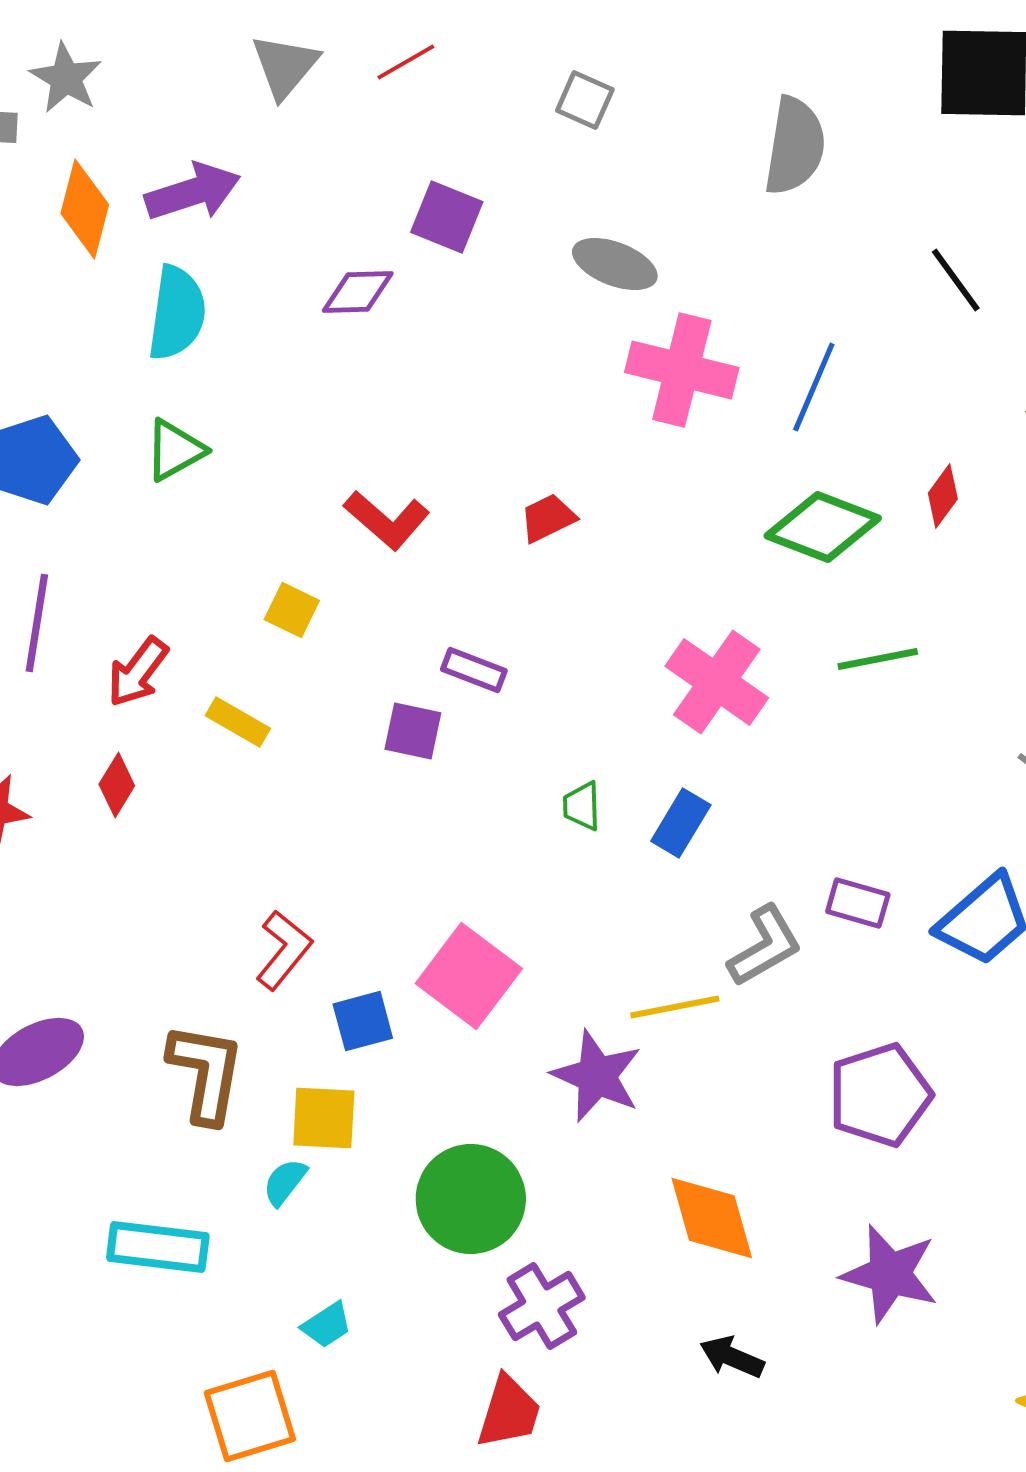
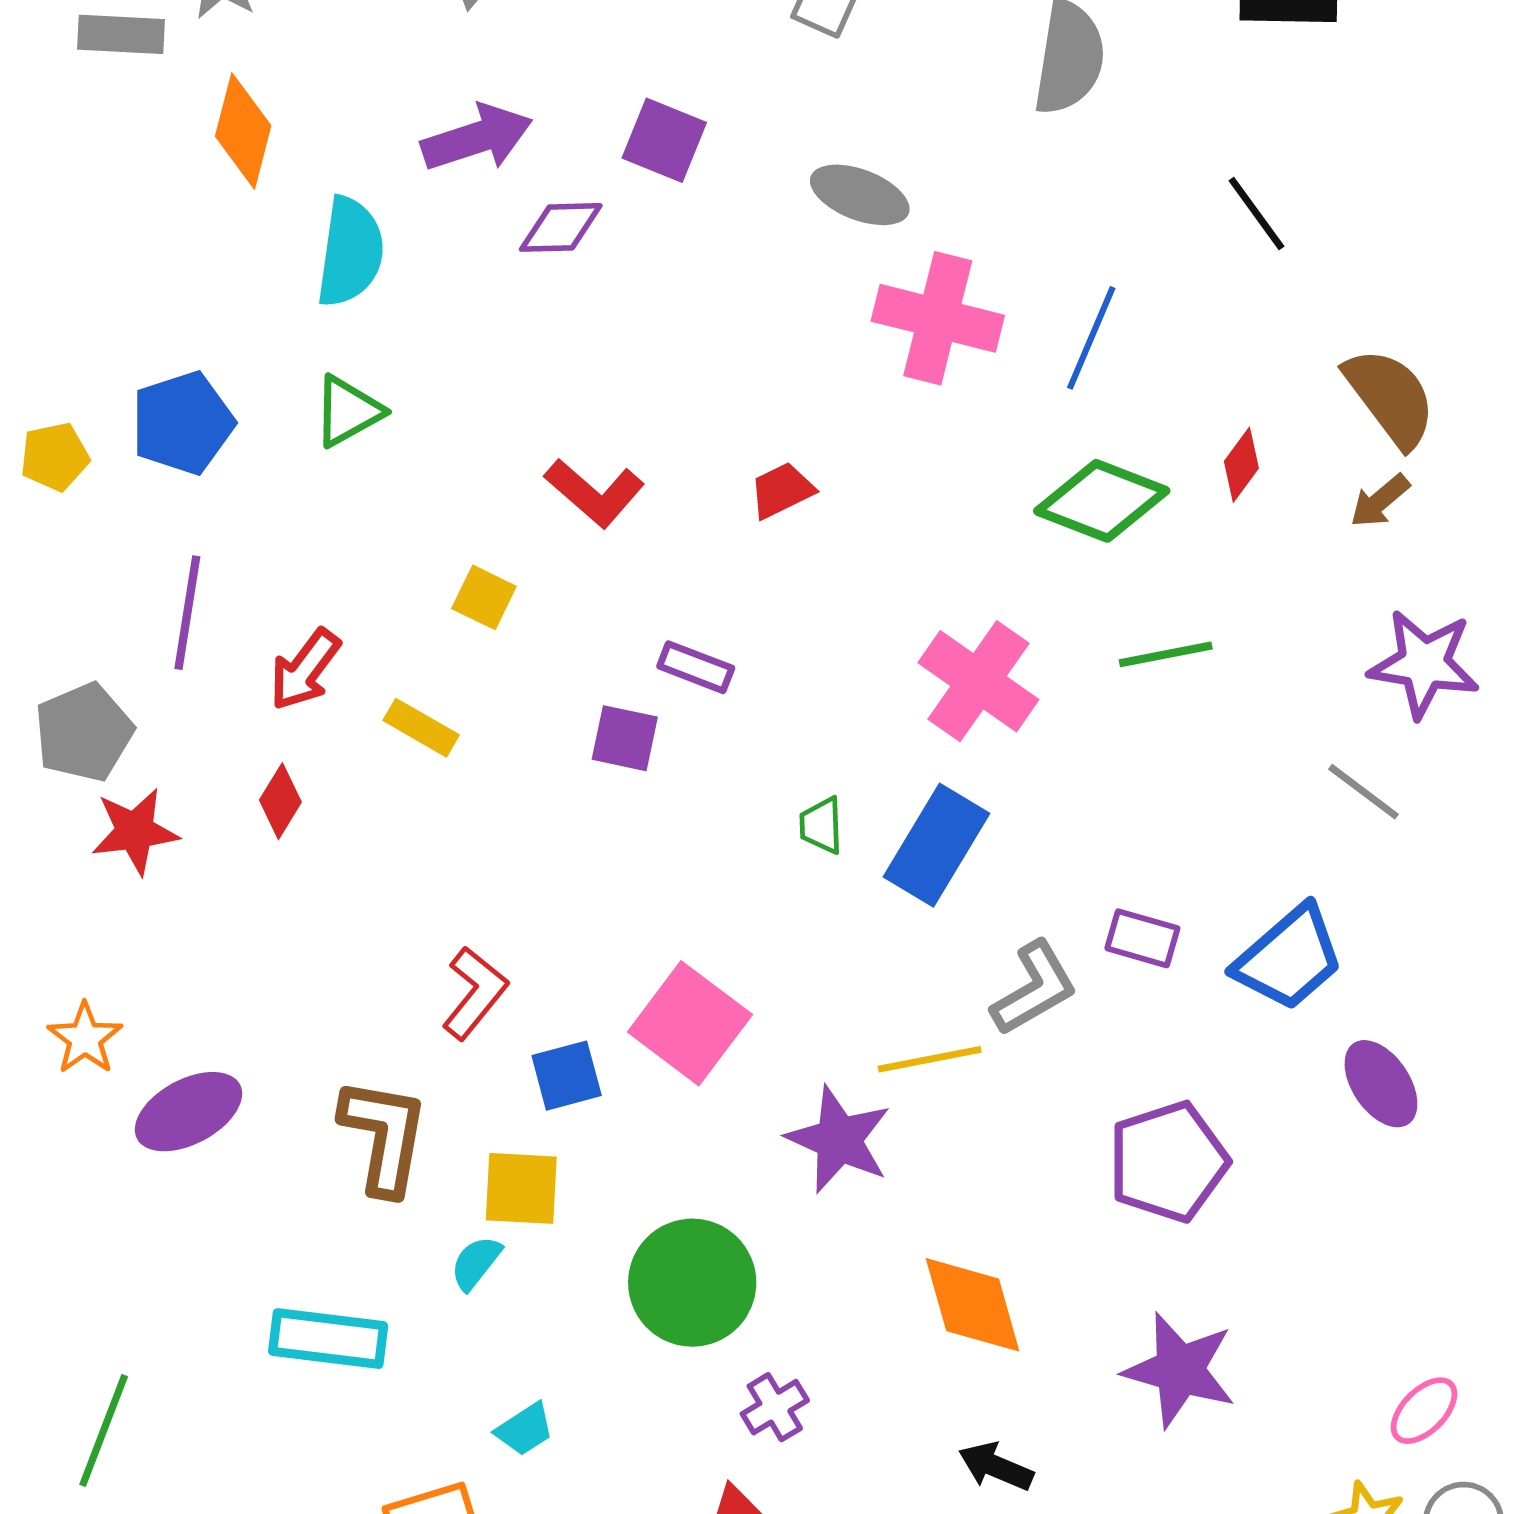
purple arrow: (193, 192) -> (477, 138), moved
blue rectangle: (681, 823) -> (937, 845), size x1.5
purple cross: (542, 1306) -> (775, 1407), size x0.7

